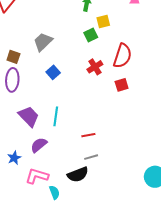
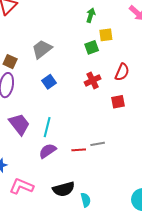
red semicircle: (123, 56) -> (122, 72), size x0.7
purple semicircle: (39, 145) -> (48, 151), moved
gray line: (91, 157) -> (98, 144), moved
cyan semicircle: (54, 192) -> (86, 200), moved

